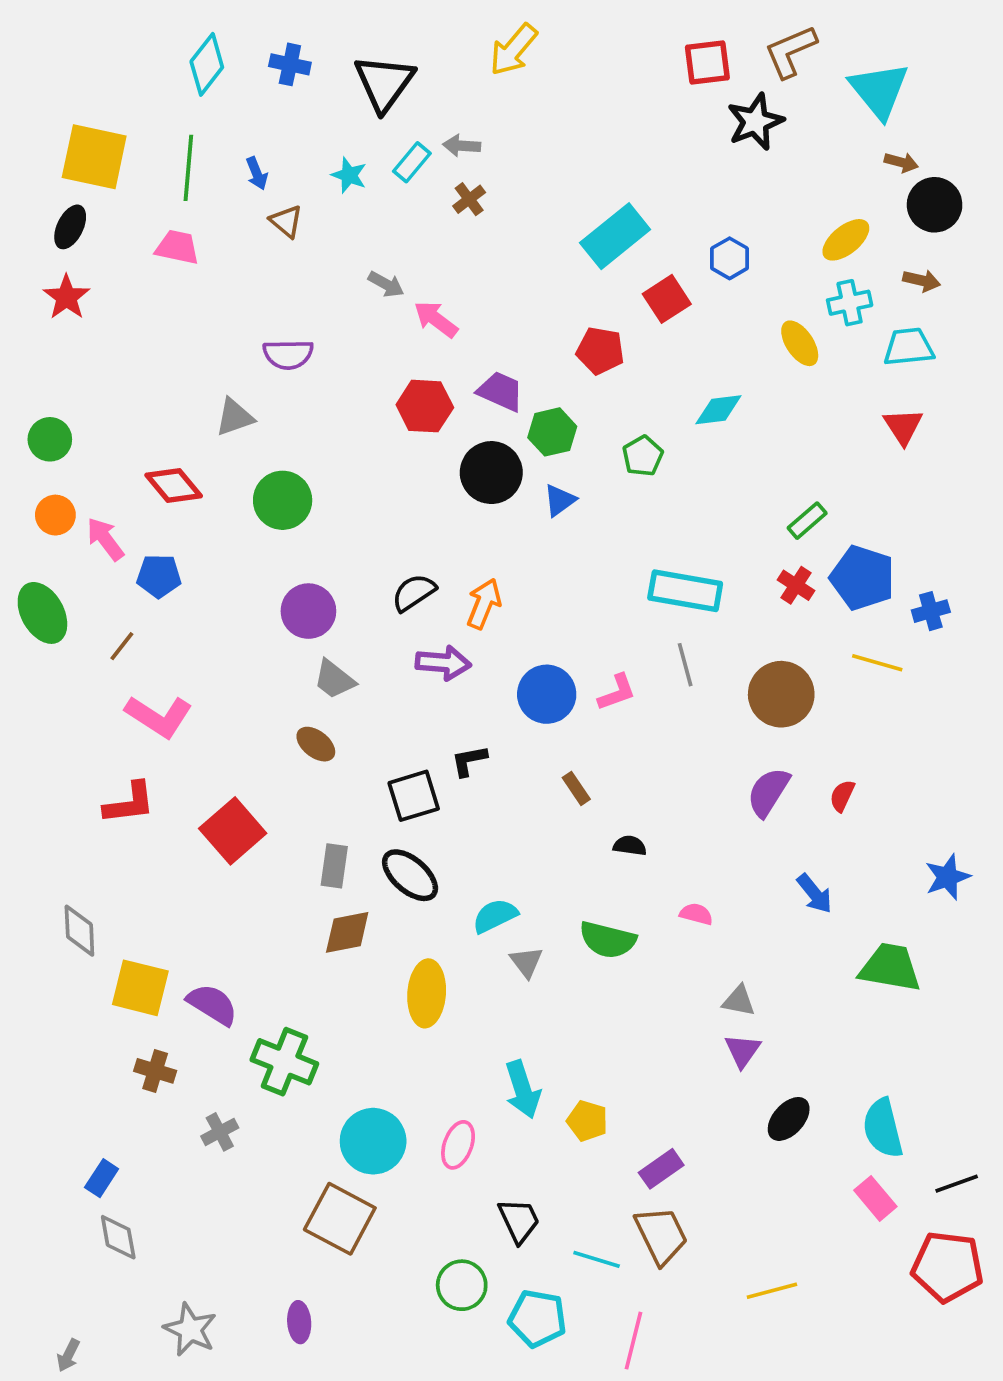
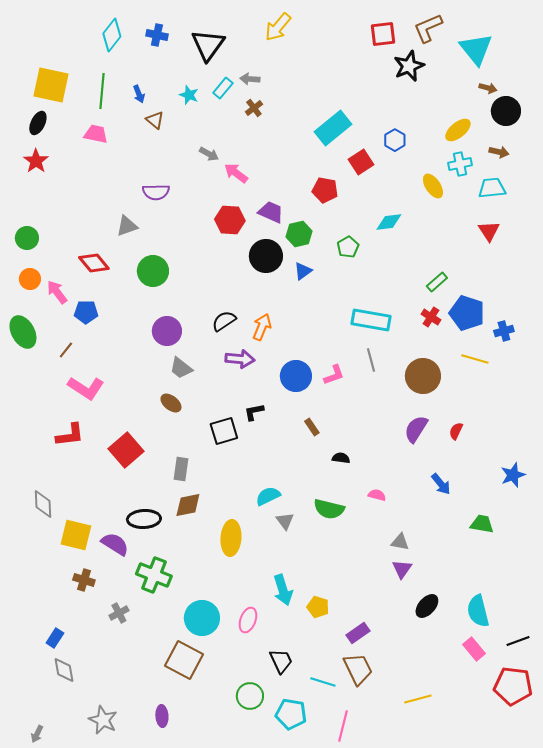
black ellipse: (410, 875) -> (144, 519), moved, turned -44
green trapezoid: (890, 968) -> (482, 524), size x0.7

